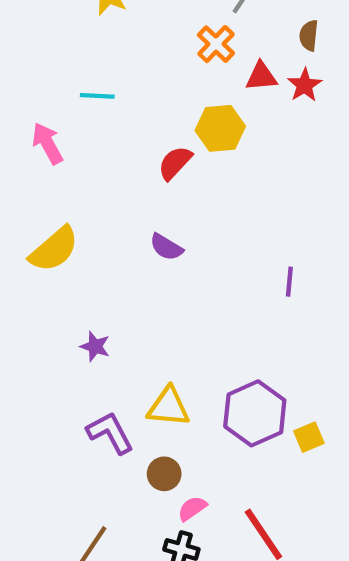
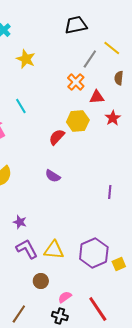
red star: (305, 85) -> (113, 118), moved
cyan line: (97, 96) -> (21, 106), turned 56
purple L-shape: (110, 433) -> (27, 249), moved
brown circle: (164, 474) -> (41, 281), moved

